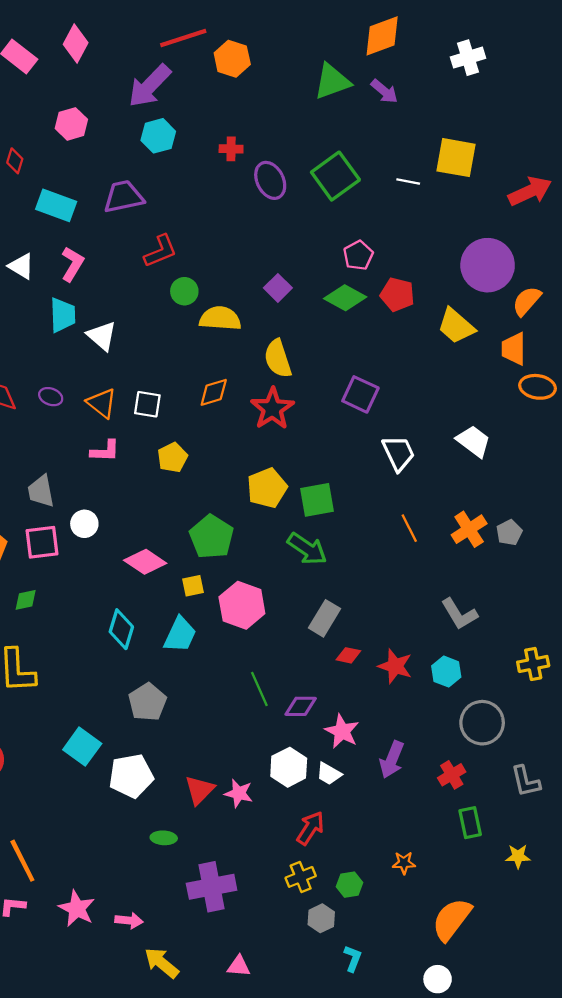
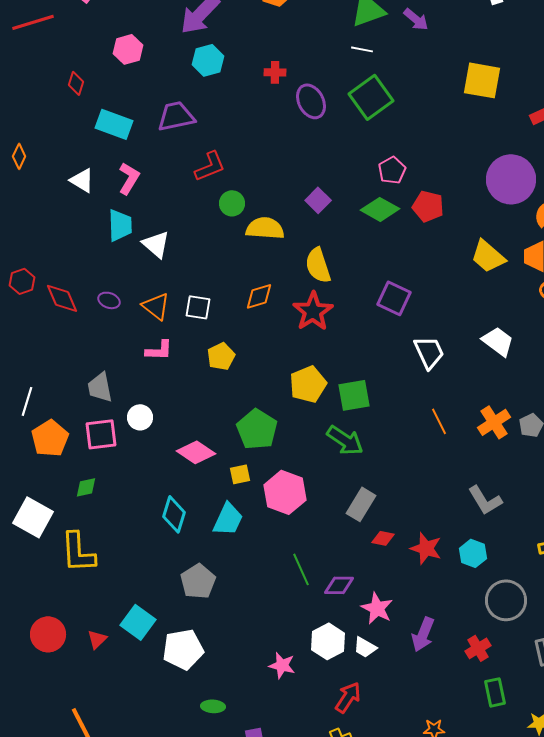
white line: (408, 181) -> (362, 49), moved
yellow trapezoid: (456, 326) -> (488, 256), moved
red triangle: (200, 790) -> (97, 639), moved, size x0.7

